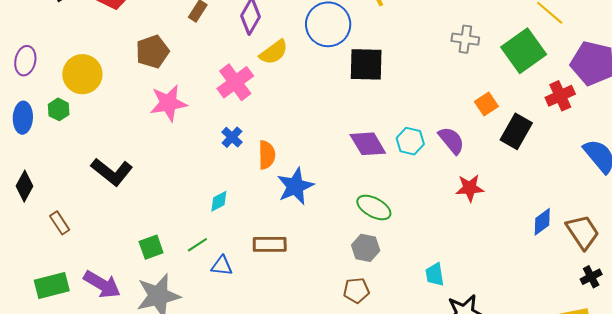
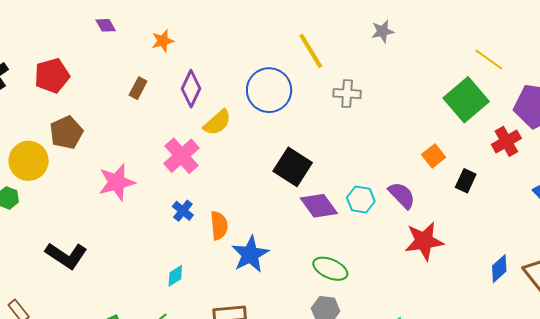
gray cross: (465, 39) -> (347, 94), moved
brown pentagon: (152, 52) -> (66, 133), moved
black square: (366, 64) -> (293, 167), moved, turned 36
black rectangle: (516, 131) -> (466, 181), size x0.7
red star: (470, 188) -> (424, 241), size x1.4

